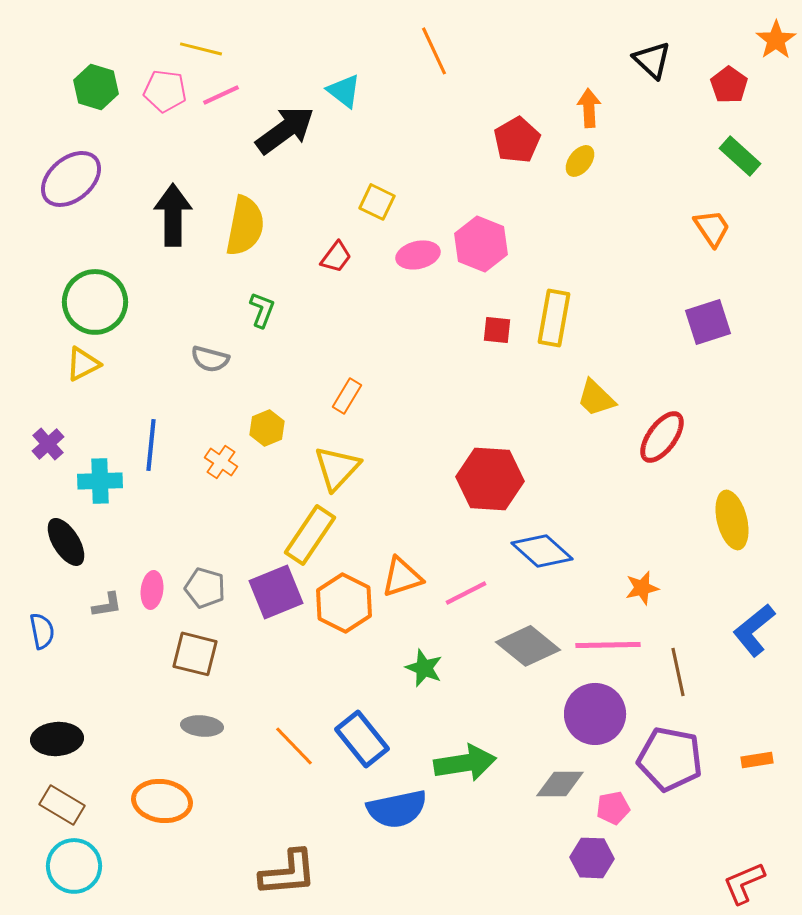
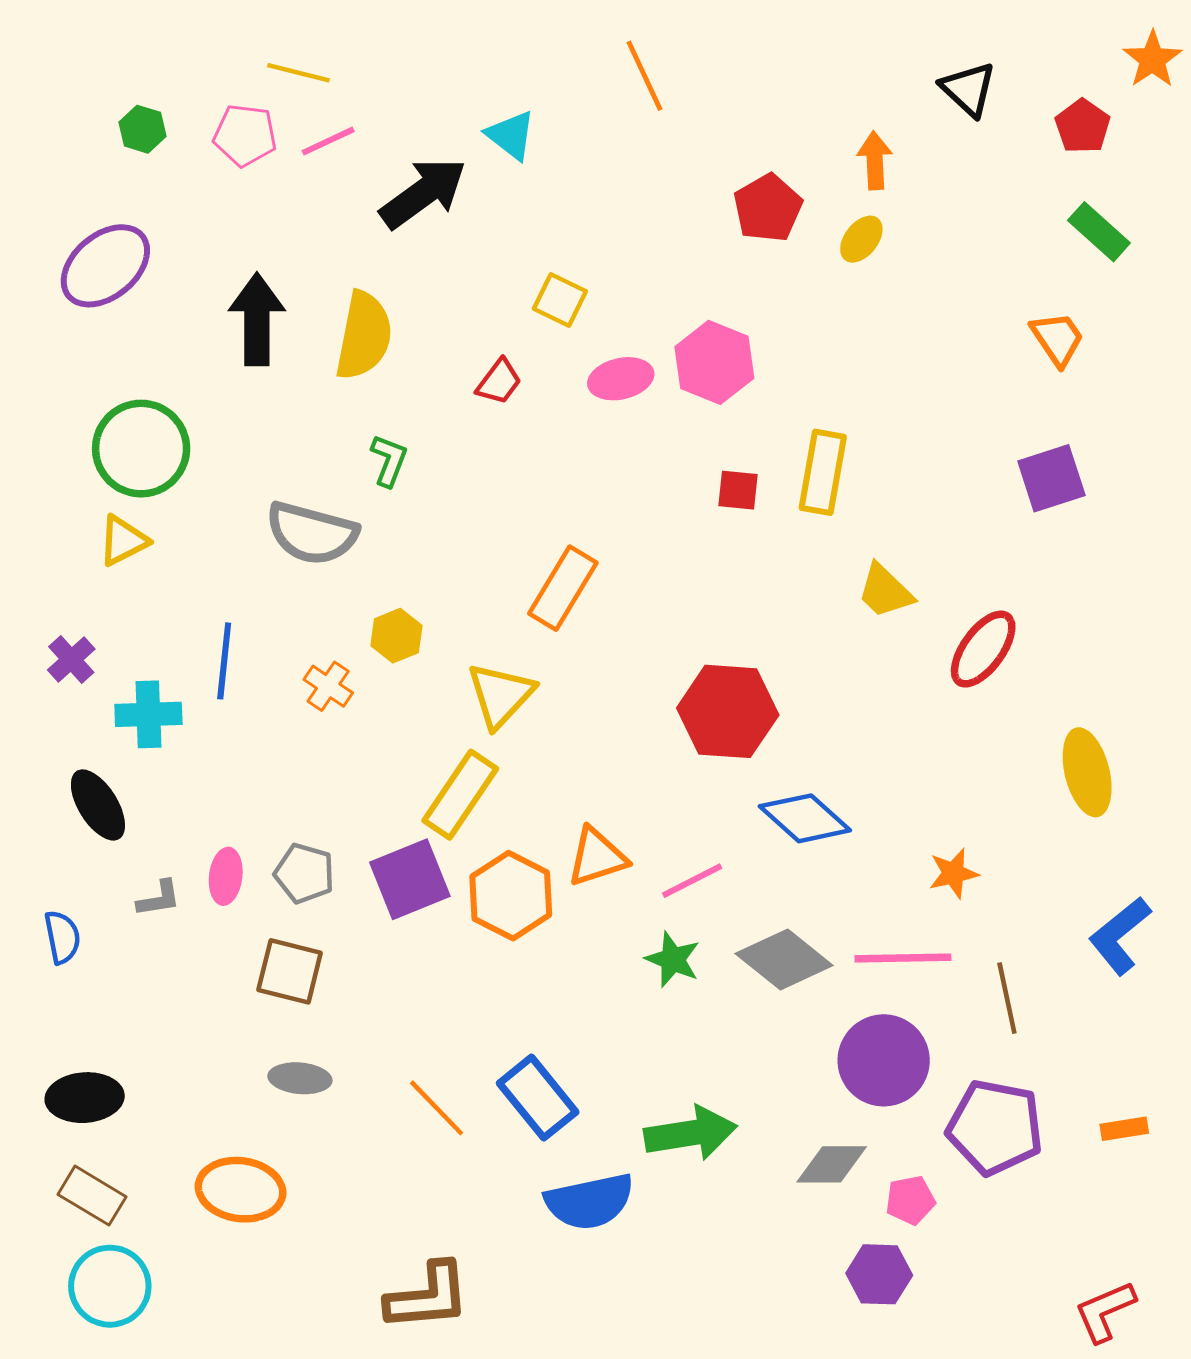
green hexagon: (96, 87) -> (143, 129), size x0.7
gray semicircle: (210, 359) -> (312, 533), size x1.6
orange rectangle: (347, 396) -> (563, 588), moved, size x1.6
green star: (424, 668) -> (673, 959), moved

